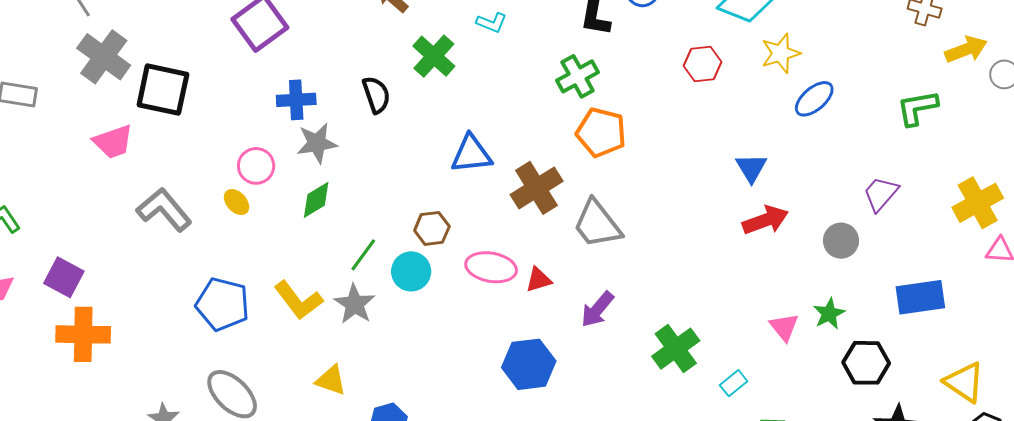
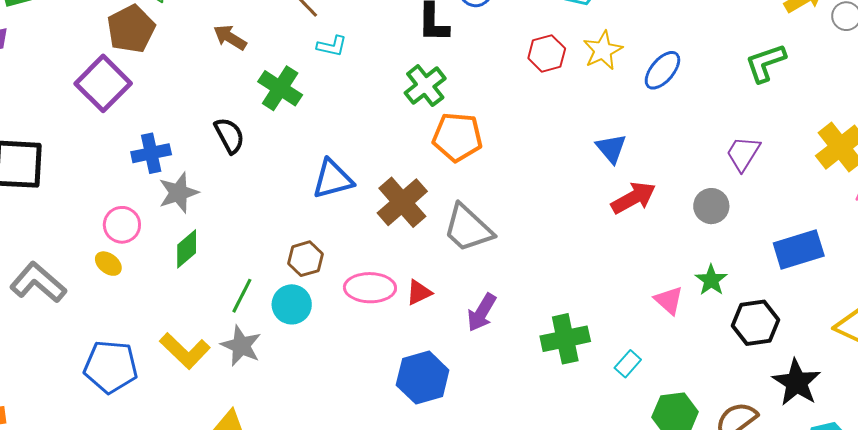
yellow star: (781, 53) -> (603, 50), moved
green cross: (676, 349) -> (565, 339), turned 33

